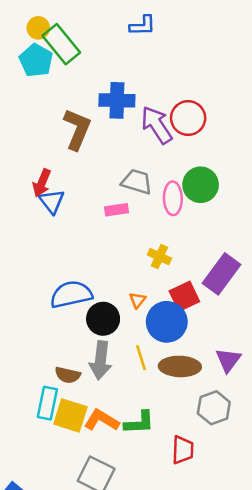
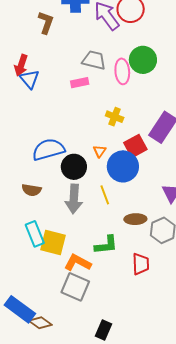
brown L-shape: (77, 129) -> (46, 23), size x0.7
brown ellipse: (180, 366) -> (135, 219), moved, size x0.7
brown semicircle: (68, 375) -> (32, 190), moved
cyan rectangle: (47, 403) -> (35, 234), turned -30
orange L-shape: (102, 420) -> (78, 263), moved

